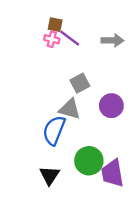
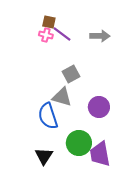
purple circle: (111, 106) -> (99, 107), moved
blue semicircle: (54, 130) -> (48, 116), turned -40

